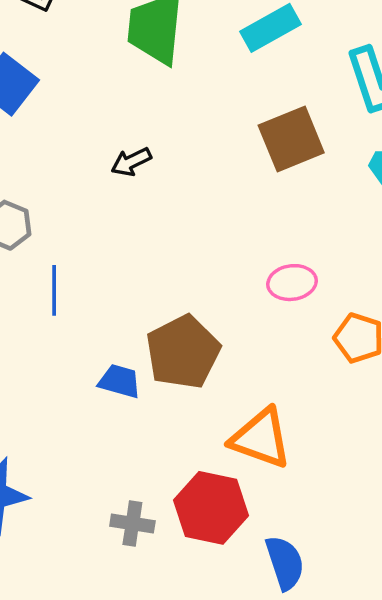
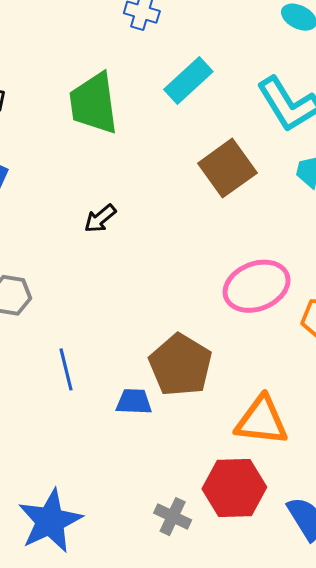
pink ellipse: (292, 283) -> (257, 286), size x1.6
blue line: (54, 290) -> (66, 369), moved
gray cross: (132, 524) -> (173, 517), turned 30

